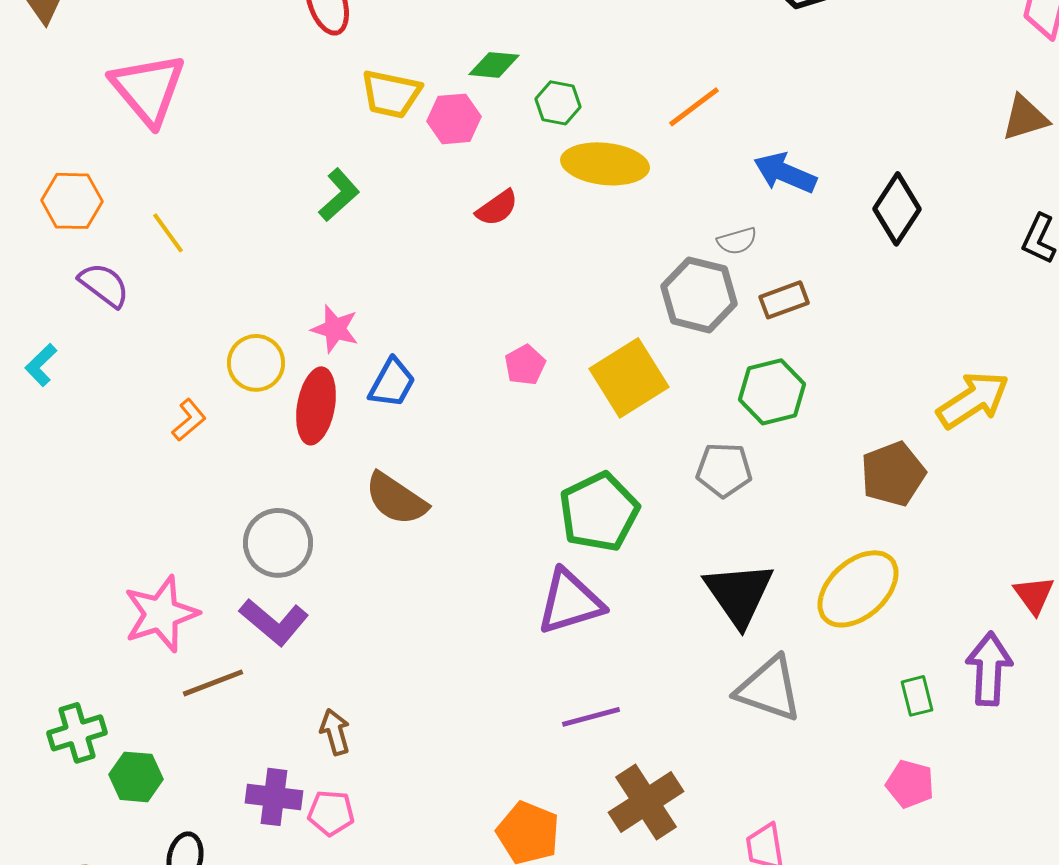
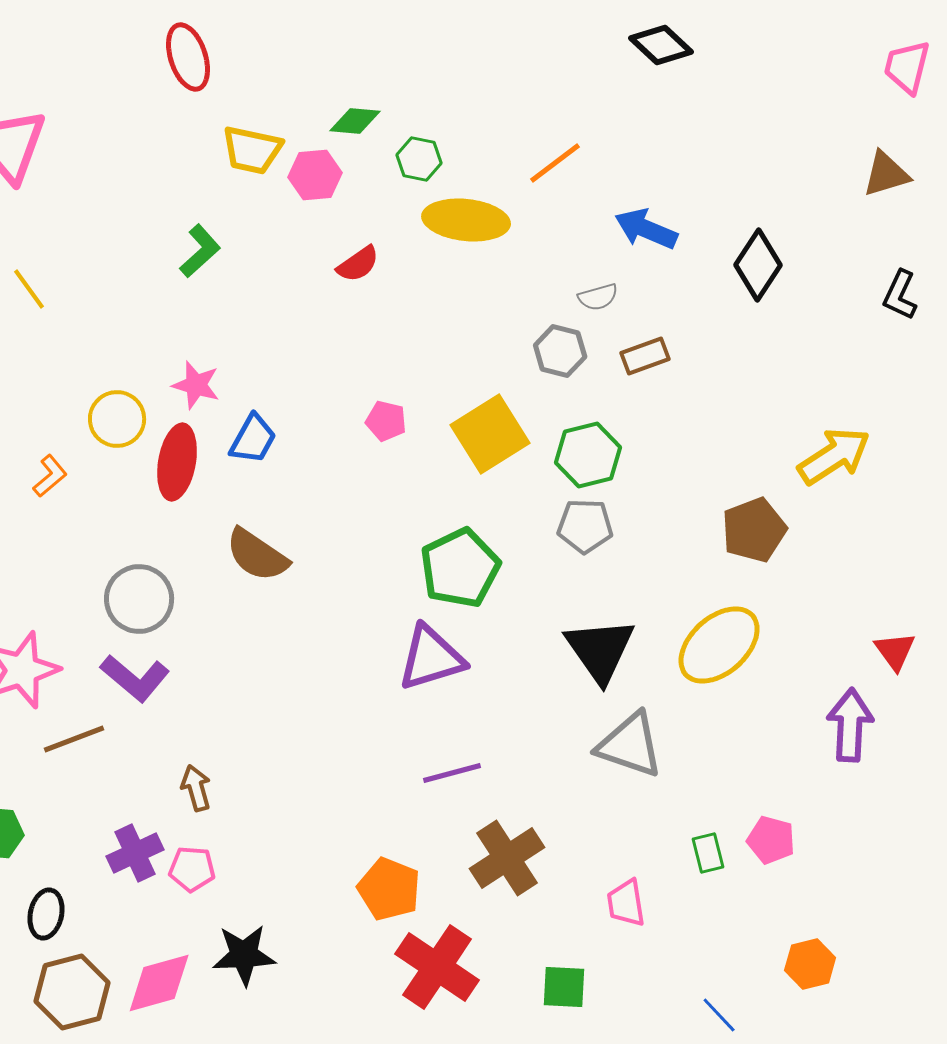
gray hexagon: (699, 295) -> (560, 351), size x0.7
pink pentagon: (525, 365) -> (386, 421), turned -30
green hexagon: (772, 392) -> (588, 455), moved
green rectangle: (917, 696) -> (708, 853), moved
purple cross: (274, 797) -> (135, 853), turned -32

